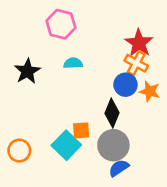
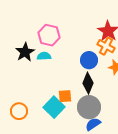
pink hexagon: (61, 24) -> (49, 35), moved
cyan semicircle: (73, 63) -> (44, 56), moved
blue circle: (125, 85) -> (89, 60), moved

